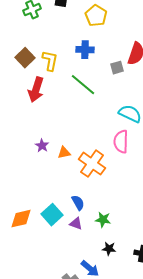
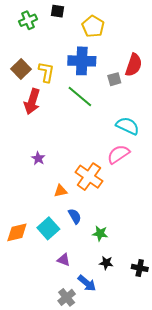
blue cross: (85, 50) -> (82, 61), size x1.5
pink semicircle: (121, 142) -> (118, 154), turned 55
orange triangle: (64, 153) -> (61, 191), moved
purple triangle: (76, 224) -> (64, 260), moved

